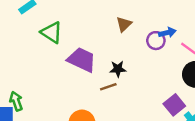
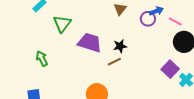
green triangle: (52, 32) -> (62, 24), turned 42
green arrow: (16, 101) -> (42, 59), moved

